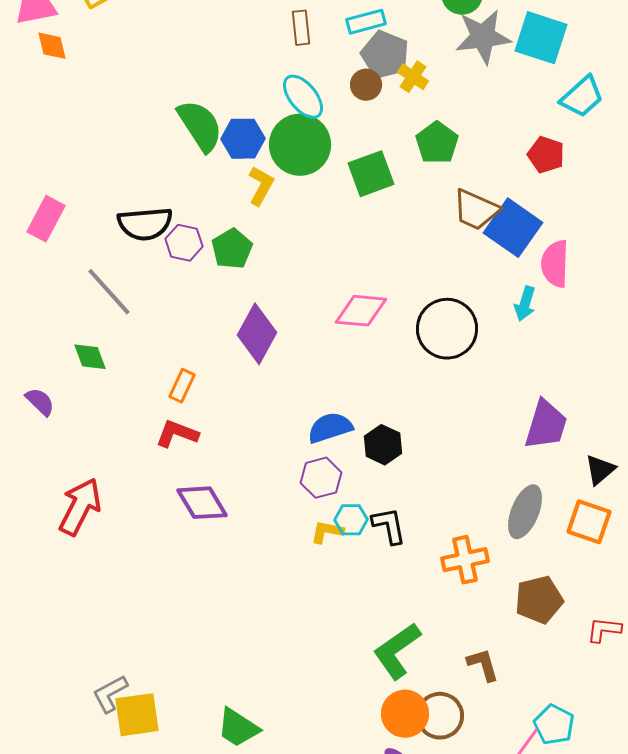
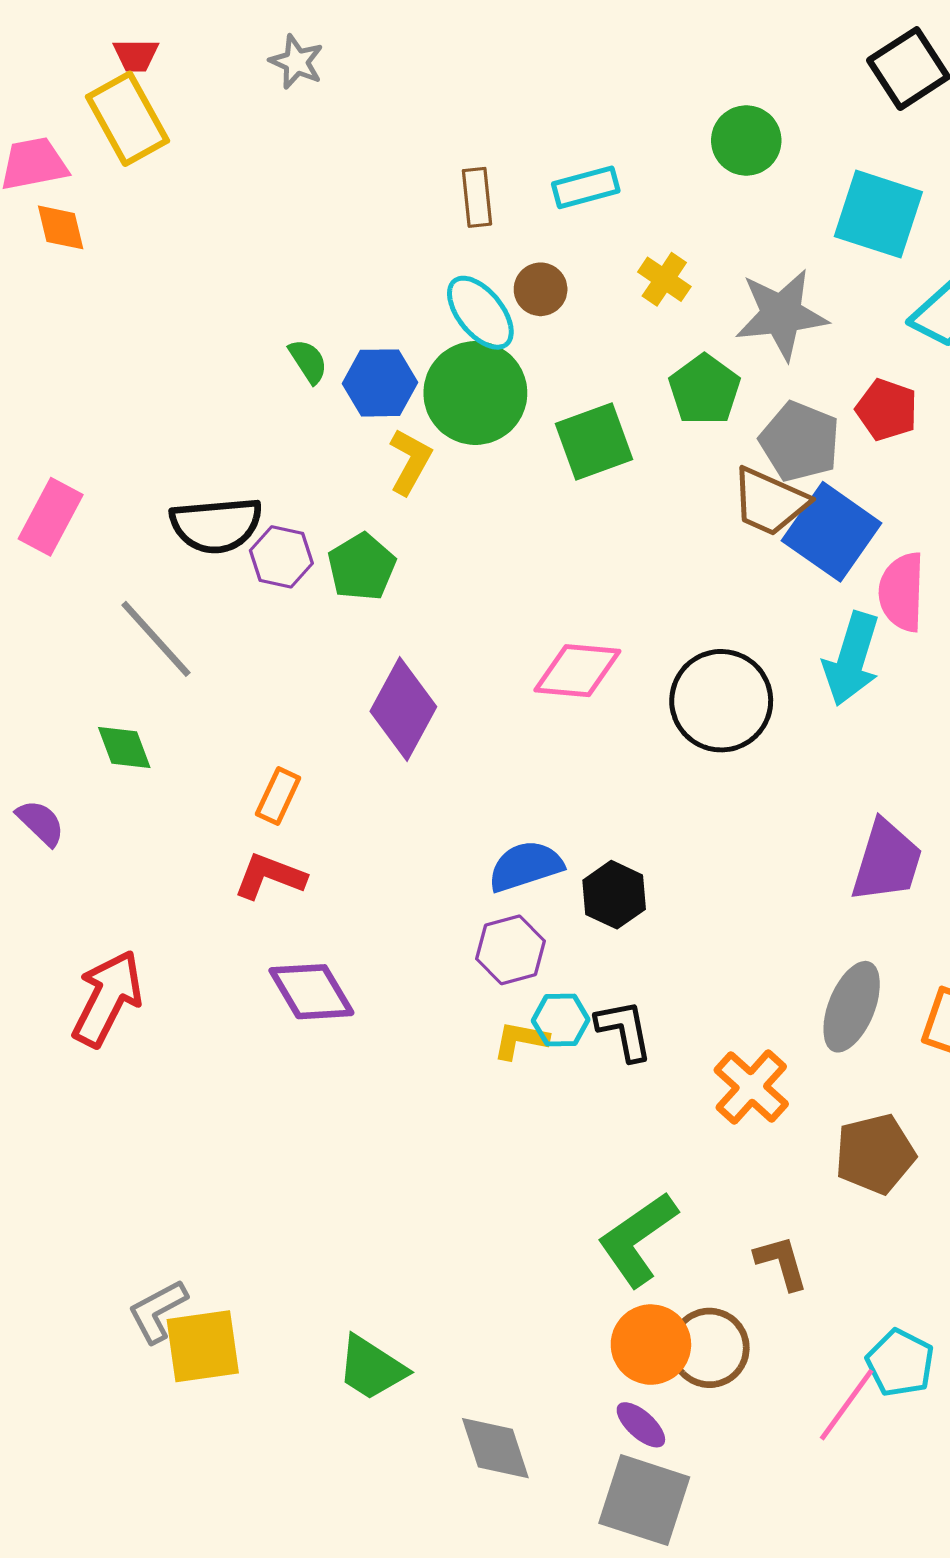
gray star: (483, 37) -> (781, 314), moved
gray pentagon: (385, 55) -> (800, 441), moved
brown circle: (366, 85) -> (541, 289), moved
green semicircle: (200, 126) -> (308, 361), size x0.5
cyan arrow: (525, 304) -> (852, 659), size x1.6
orange cross: (465, 560) -> (751, 1087), turned -36

